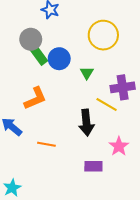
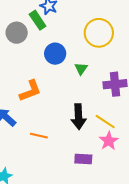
gray circle: (31, 39) -> (17, 33), moved
green rectangle: (39, 55) -> (38, 20), moved
yellow line: (107, 105) -> (105, 122), moved

